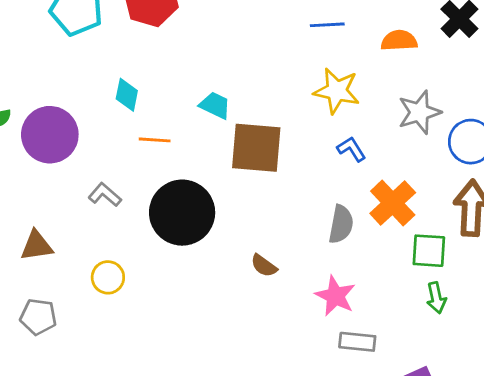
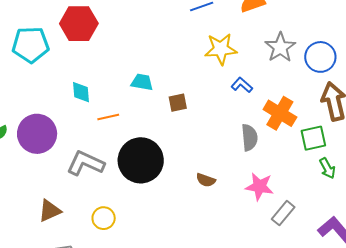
brown square: (256, 148) -> (178, 103), size x0.5
gray L-shape: (105, 195) -> (85, 163), size x1.6
gray rectangle: (357, 342) -> (283, 213), turned -40

